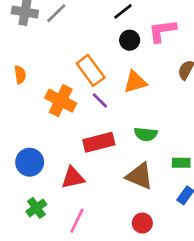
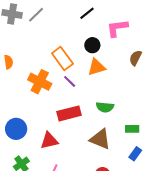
black circle: (130, 40) -> (92, 45), moved

